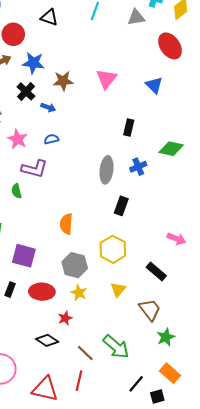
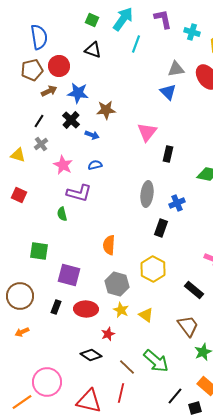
gray triangle: (136, 17) -> (176, 69), moved
pink triangle: (106, 79) -> (147, 132), moved
blue triangle: (154, 85) -> (168, 92), moved
blue cross: (138, 167) -> (177, 203), moved
yellow triangle: (118, 290) -> (146, 315), moved, turned -35

